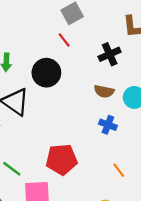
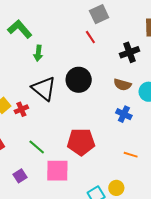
black circle: (46, 73) -> (79, 80), moved
orange line: (119, 170) -> (131, 155), turned -40

